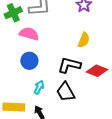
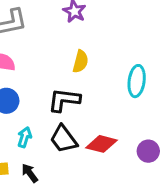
red diamond: (97, 71) -> (102, 144), moved

